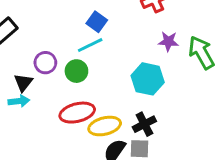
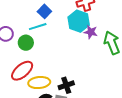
cyan hexagon: (148, 79) -> (79, 21), moved
red ellipse: (77, 113) -> (22, 71), turned -35

